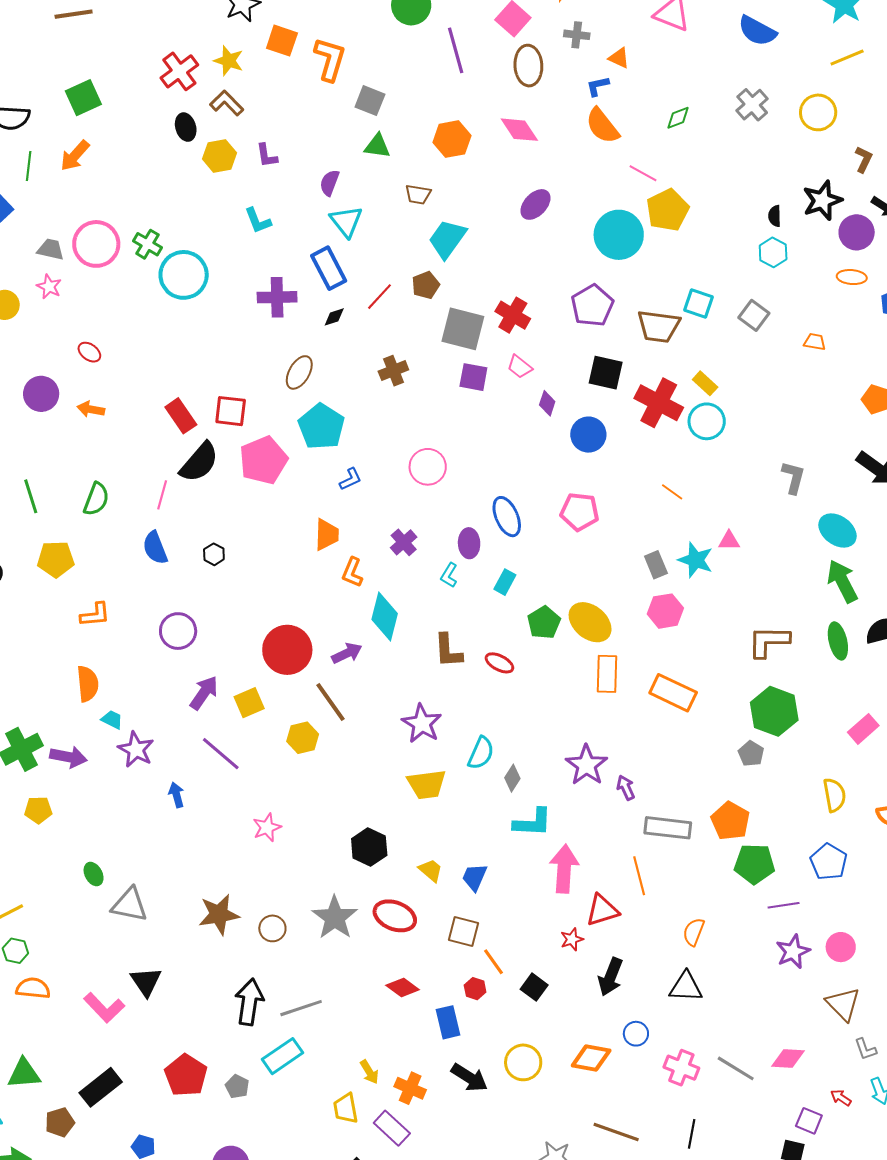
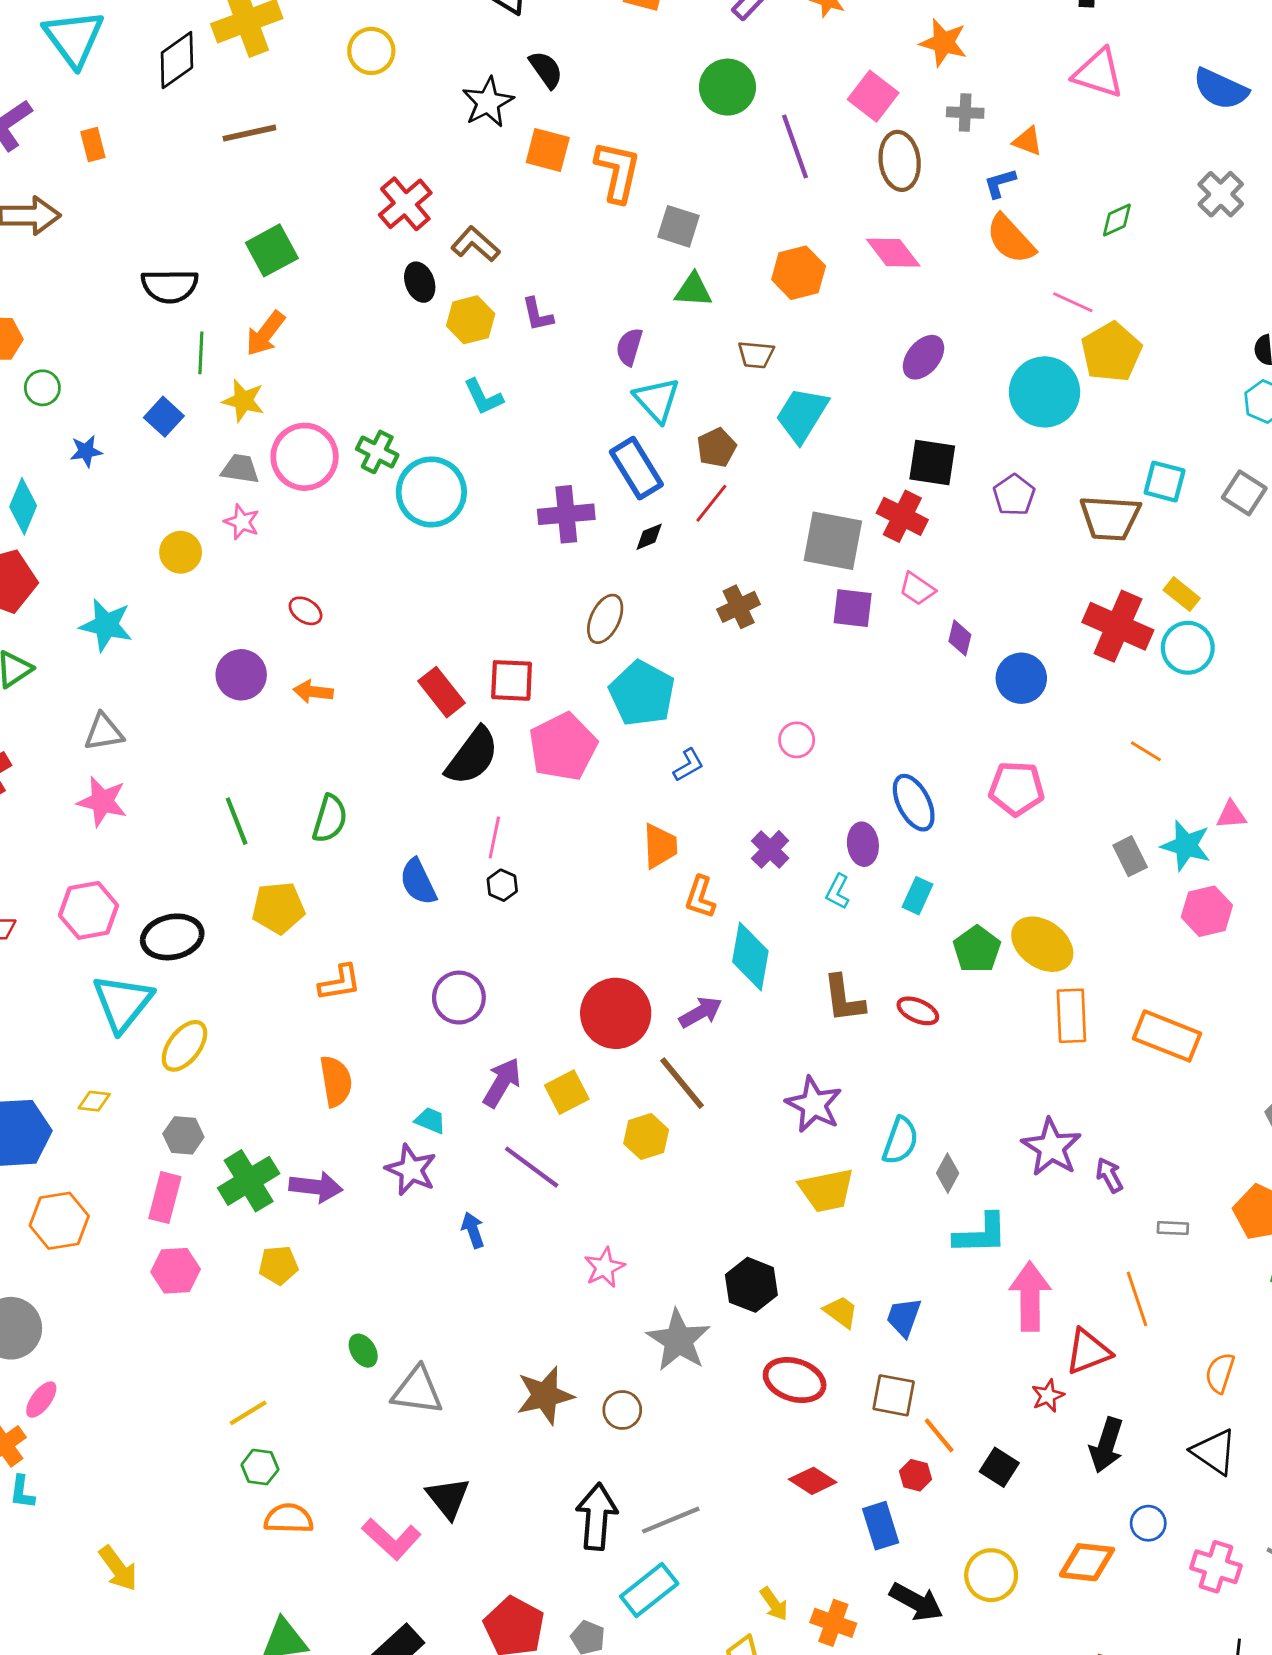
yellow star: (229, 61) -> (243, 401), moved
cyan L-shape: (258, 221) -> (483, 397), moved
brown pentagon: (426, 285) -> (717, 448), moved
purple pentagon: (592, 306) -> (1014, 495), size x0.7
black square: (606, 373) -> (932, 462), moved
pink circle: (428, 467) -> (797, 740), size x0.7
pink line: (162, 495) -> (494, 837), moved
pink hexagon: (665, 611) -> (1207, 911), moved
cyan trapezoid: (112, 720) -> (430, 1120), moved
gray rectangle: (668, 828) -> (1173, 1228), size x0.5
gray star: (335, 918) -> (678, 1340), moved
black triangle: (686, 987) -> (1214, 1452), turned 36

